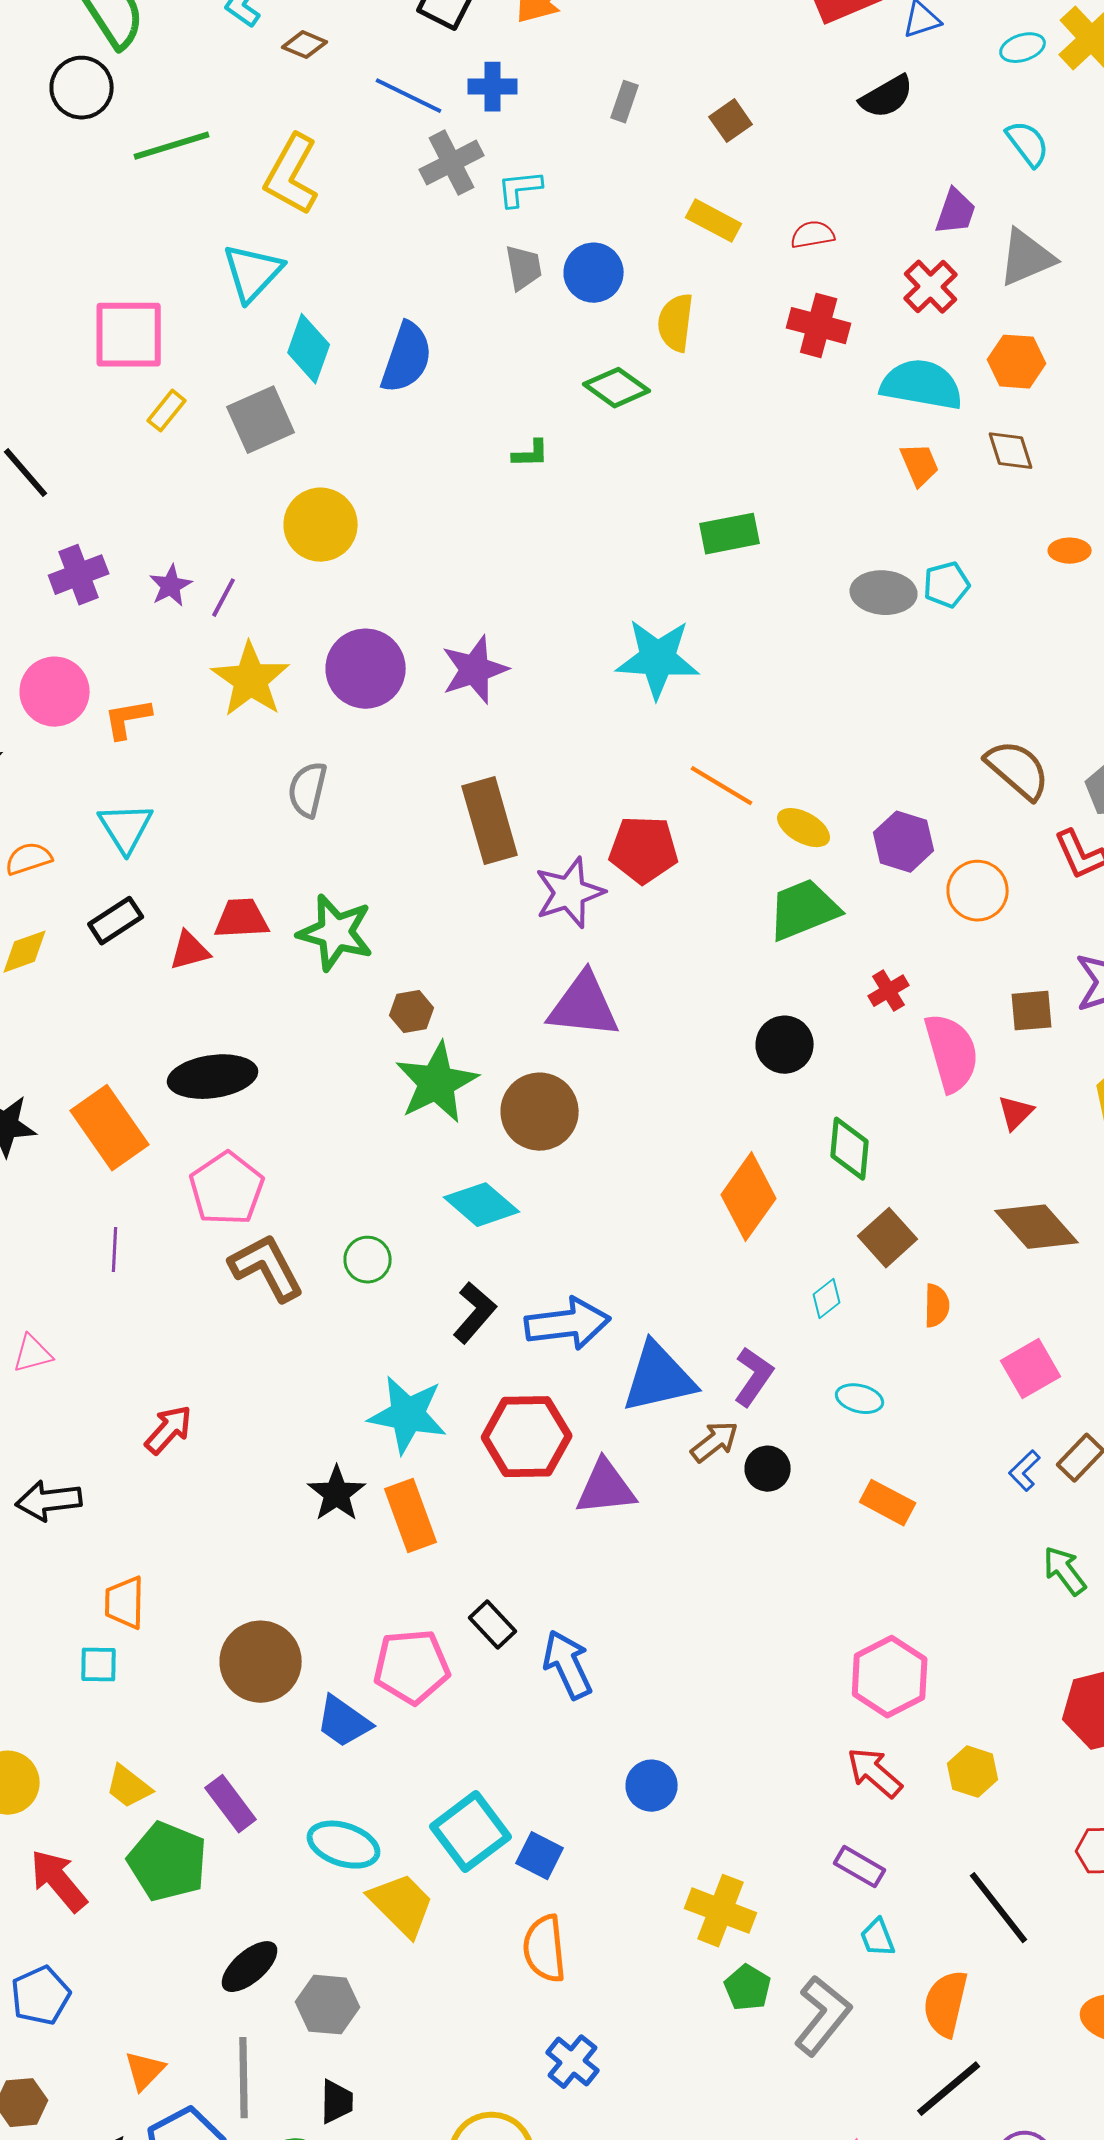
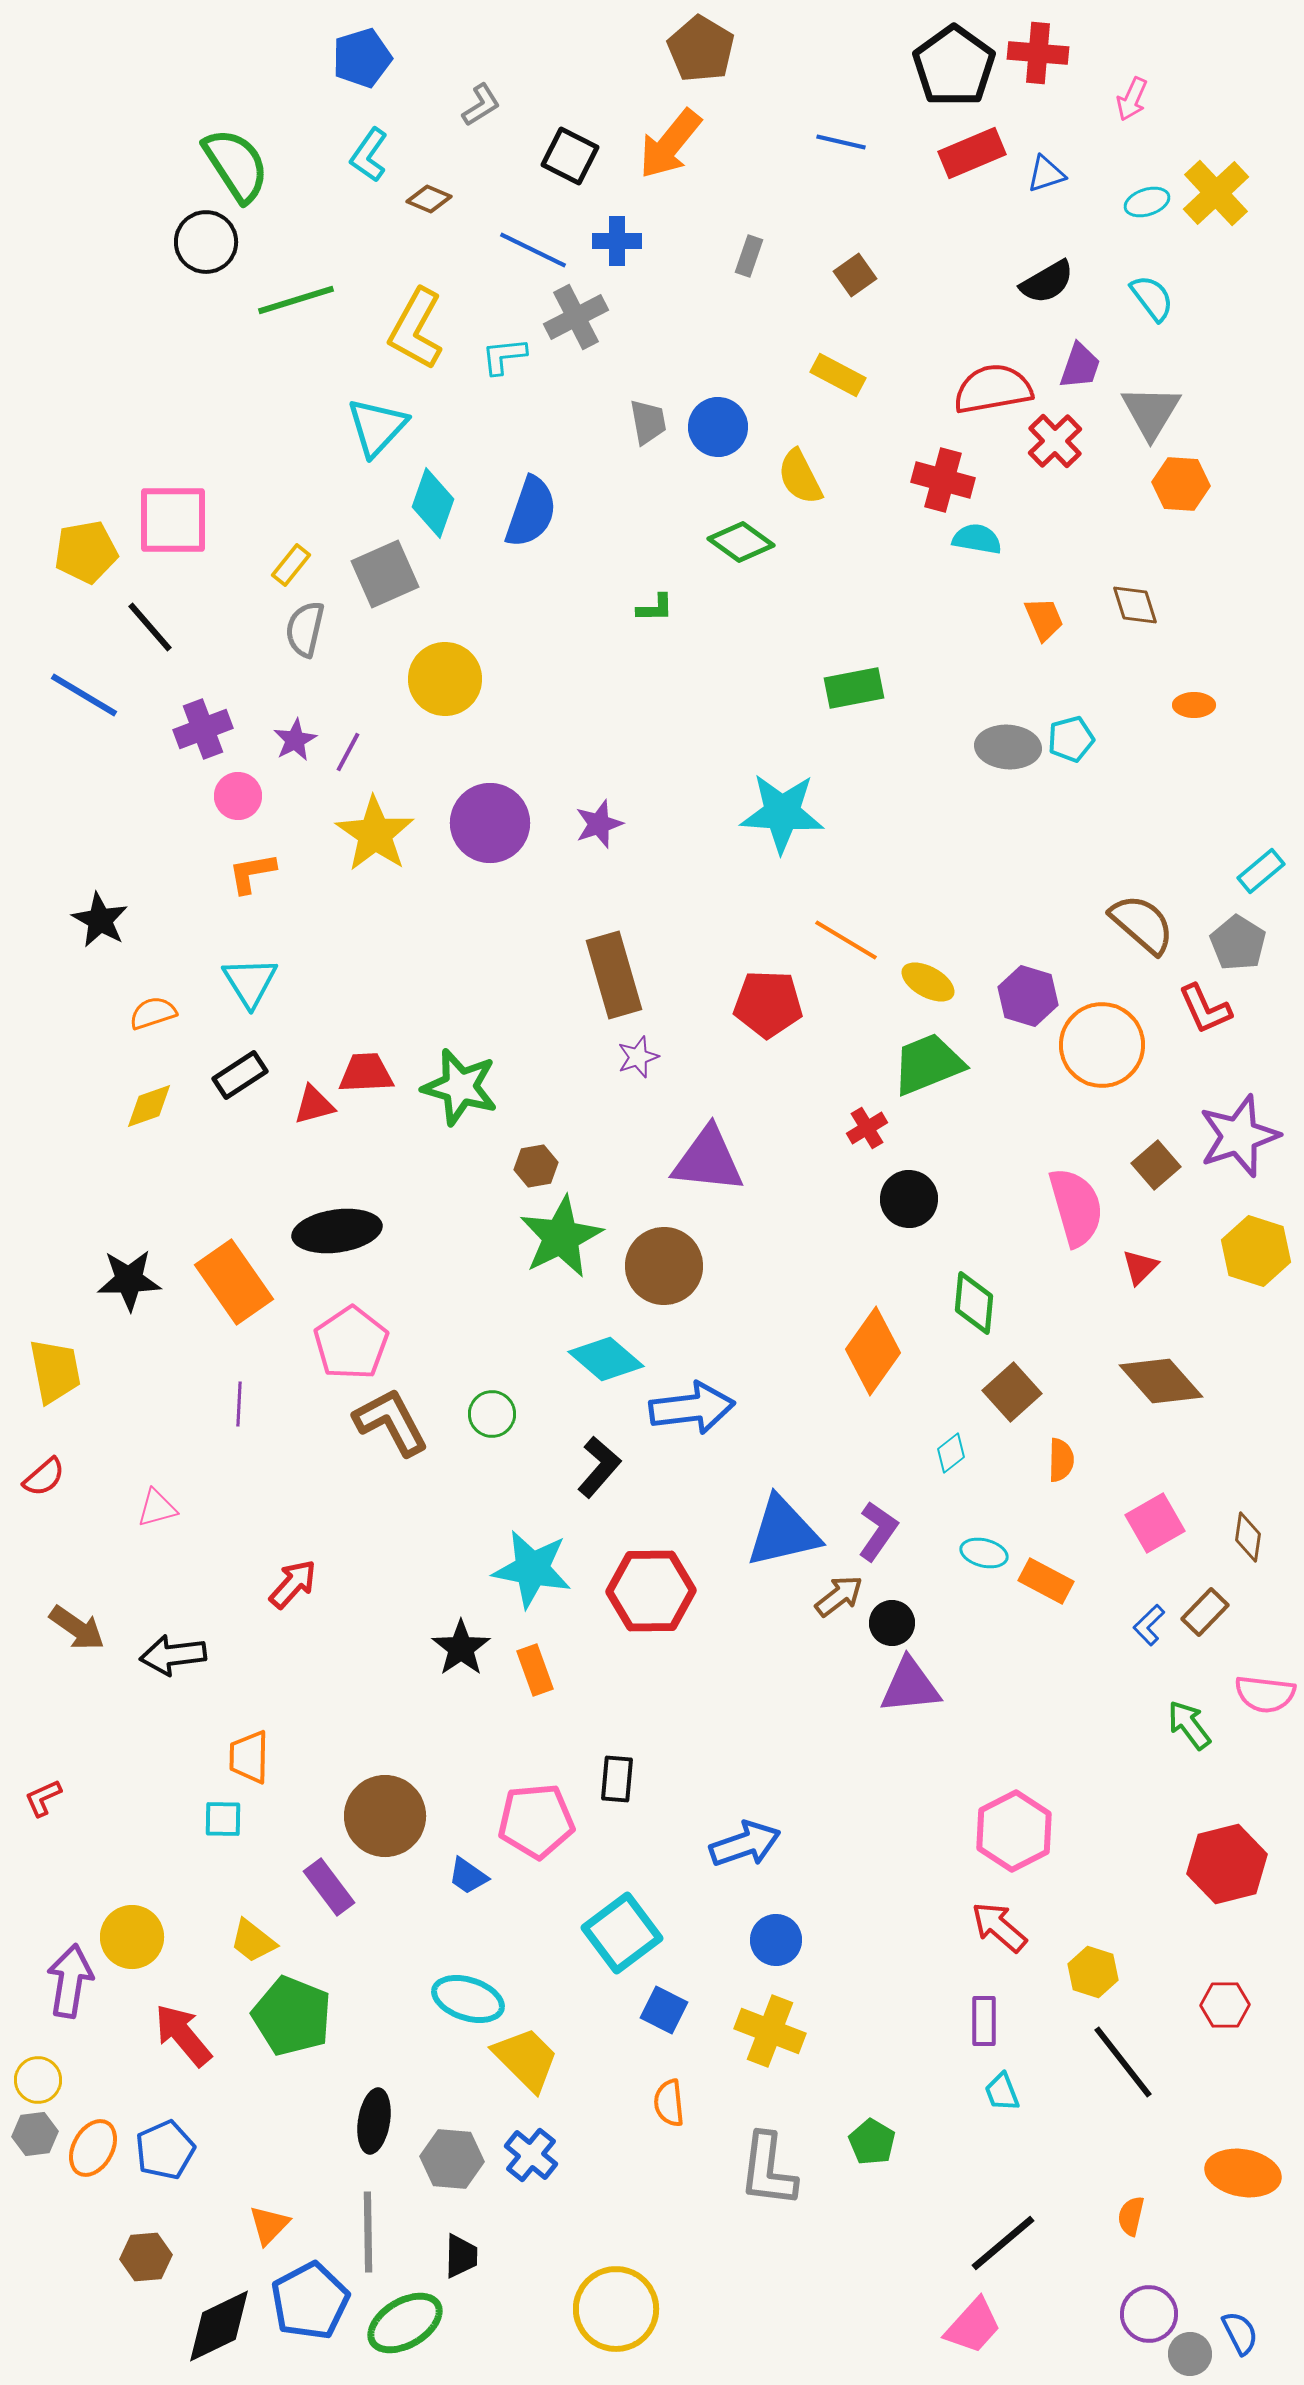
black semicircle: (887, 97) -> (1047, 282), moved
cyan L-shape: (520, 189) -> (504, 356), moved
red semicircle: (813, 235) -> (993, 389), moved, size x1.8
gray triangle: (1027, 258) -> (1151, 412), turned -36
yellow semicircle: (676, 323) -> (800, 477), turned -34
pink square: (129, 335) -> (173, 520), moved
orange hexagon: (1017, 362) -> (1181, 484), moved
cyan semicircle: (922, 385) -> (977, 539), moved, size x0.6
purple star: (475, 670) -> (599, 824), size x0.7
pink circle: (55, 692) -> (238, 796), moved, size x0.7
gray semicircle: (308, 790) -> (305, 629), moved
orange circle: (978, 891) -> (1102, 1045), size x1.4
purple star: (570, 893) -> (638, 1057), moved, size x0.6
red cross: (889, 991) -> (867, 1128), moved
brown square: (1032, 1011) -> (1156, 1165), turned -36
blue arrow: (568, 1324) -> (692, 1408), moved
purple triangle: (606, 1488) -> (910, 1686), moved
orange rectangle: (888, 1503) -> (1046, 1581), moved
orange rectangle: (411, 1516) -> (535, 1670), size x0.7
black rectangle: (493, 1625) -> (617, 1779), turned 48
blue arrow: (568, 1665) -> (745, 1844), moved, turned 96
blue trapezoid: (344, 1722) -> (468, 1876), size x0.7
yellow hexagon: (973, 1772) -> (1093, 1972), moved
purple rectangle: (231, 1804) -> (329, 1887), moved
cyan square: (471, 1832) -> (622, 1933), moved
purple rectangle: (860, 1867) -> (984, 2021), turned 60
yellow cross: (721, 1911) -> (770, 2031), moved
orange semicircle: (545, 1949) -> (669, 2103), size x0.7
black ellipse: (250, 1967) -> (374, 2121), turned -40
orange semicircle: (946, 2004) -> (1131, 2216), moved, size x0.6
gray L-shape: (823, 2016) -> (768, 2170), moved, turned 148
blue cross: (573, 2062) -> (531, 2155), moved
black line: (949, 2089) -> (1003, 2243), moved

